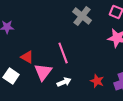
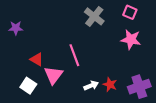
white square: (11, 76) -> (28, 86), moved
white arrow: (64, 82) -> (91, 86), moved

